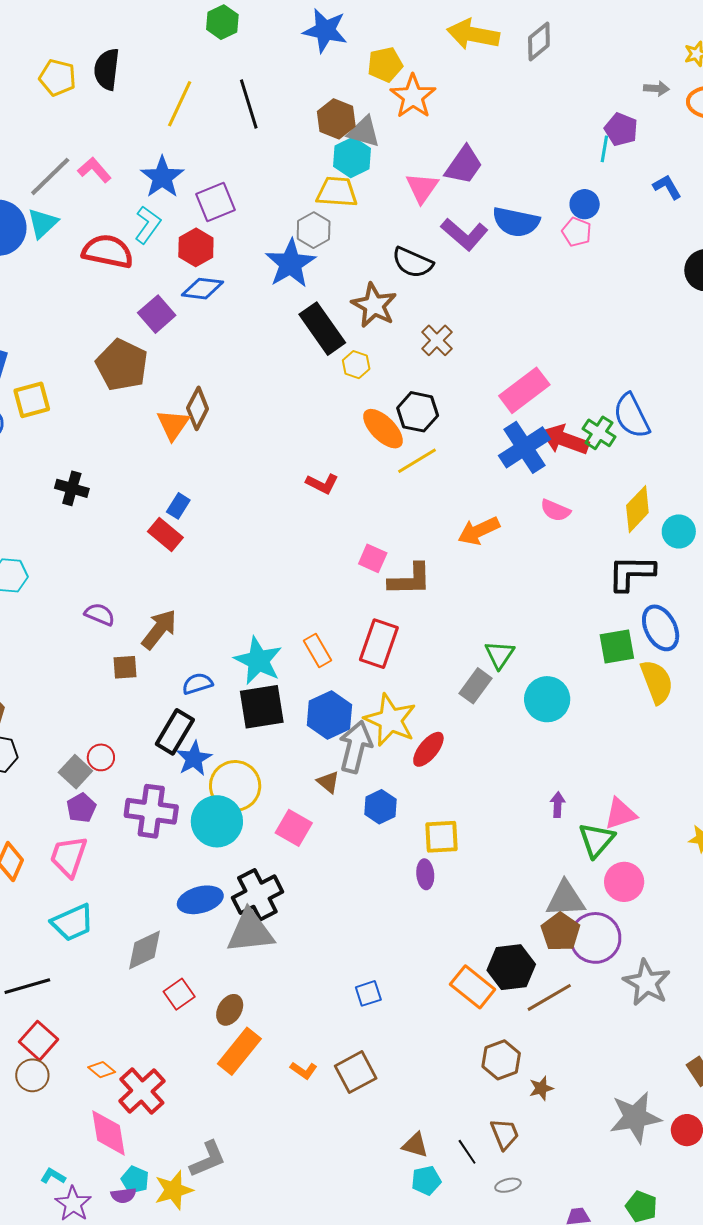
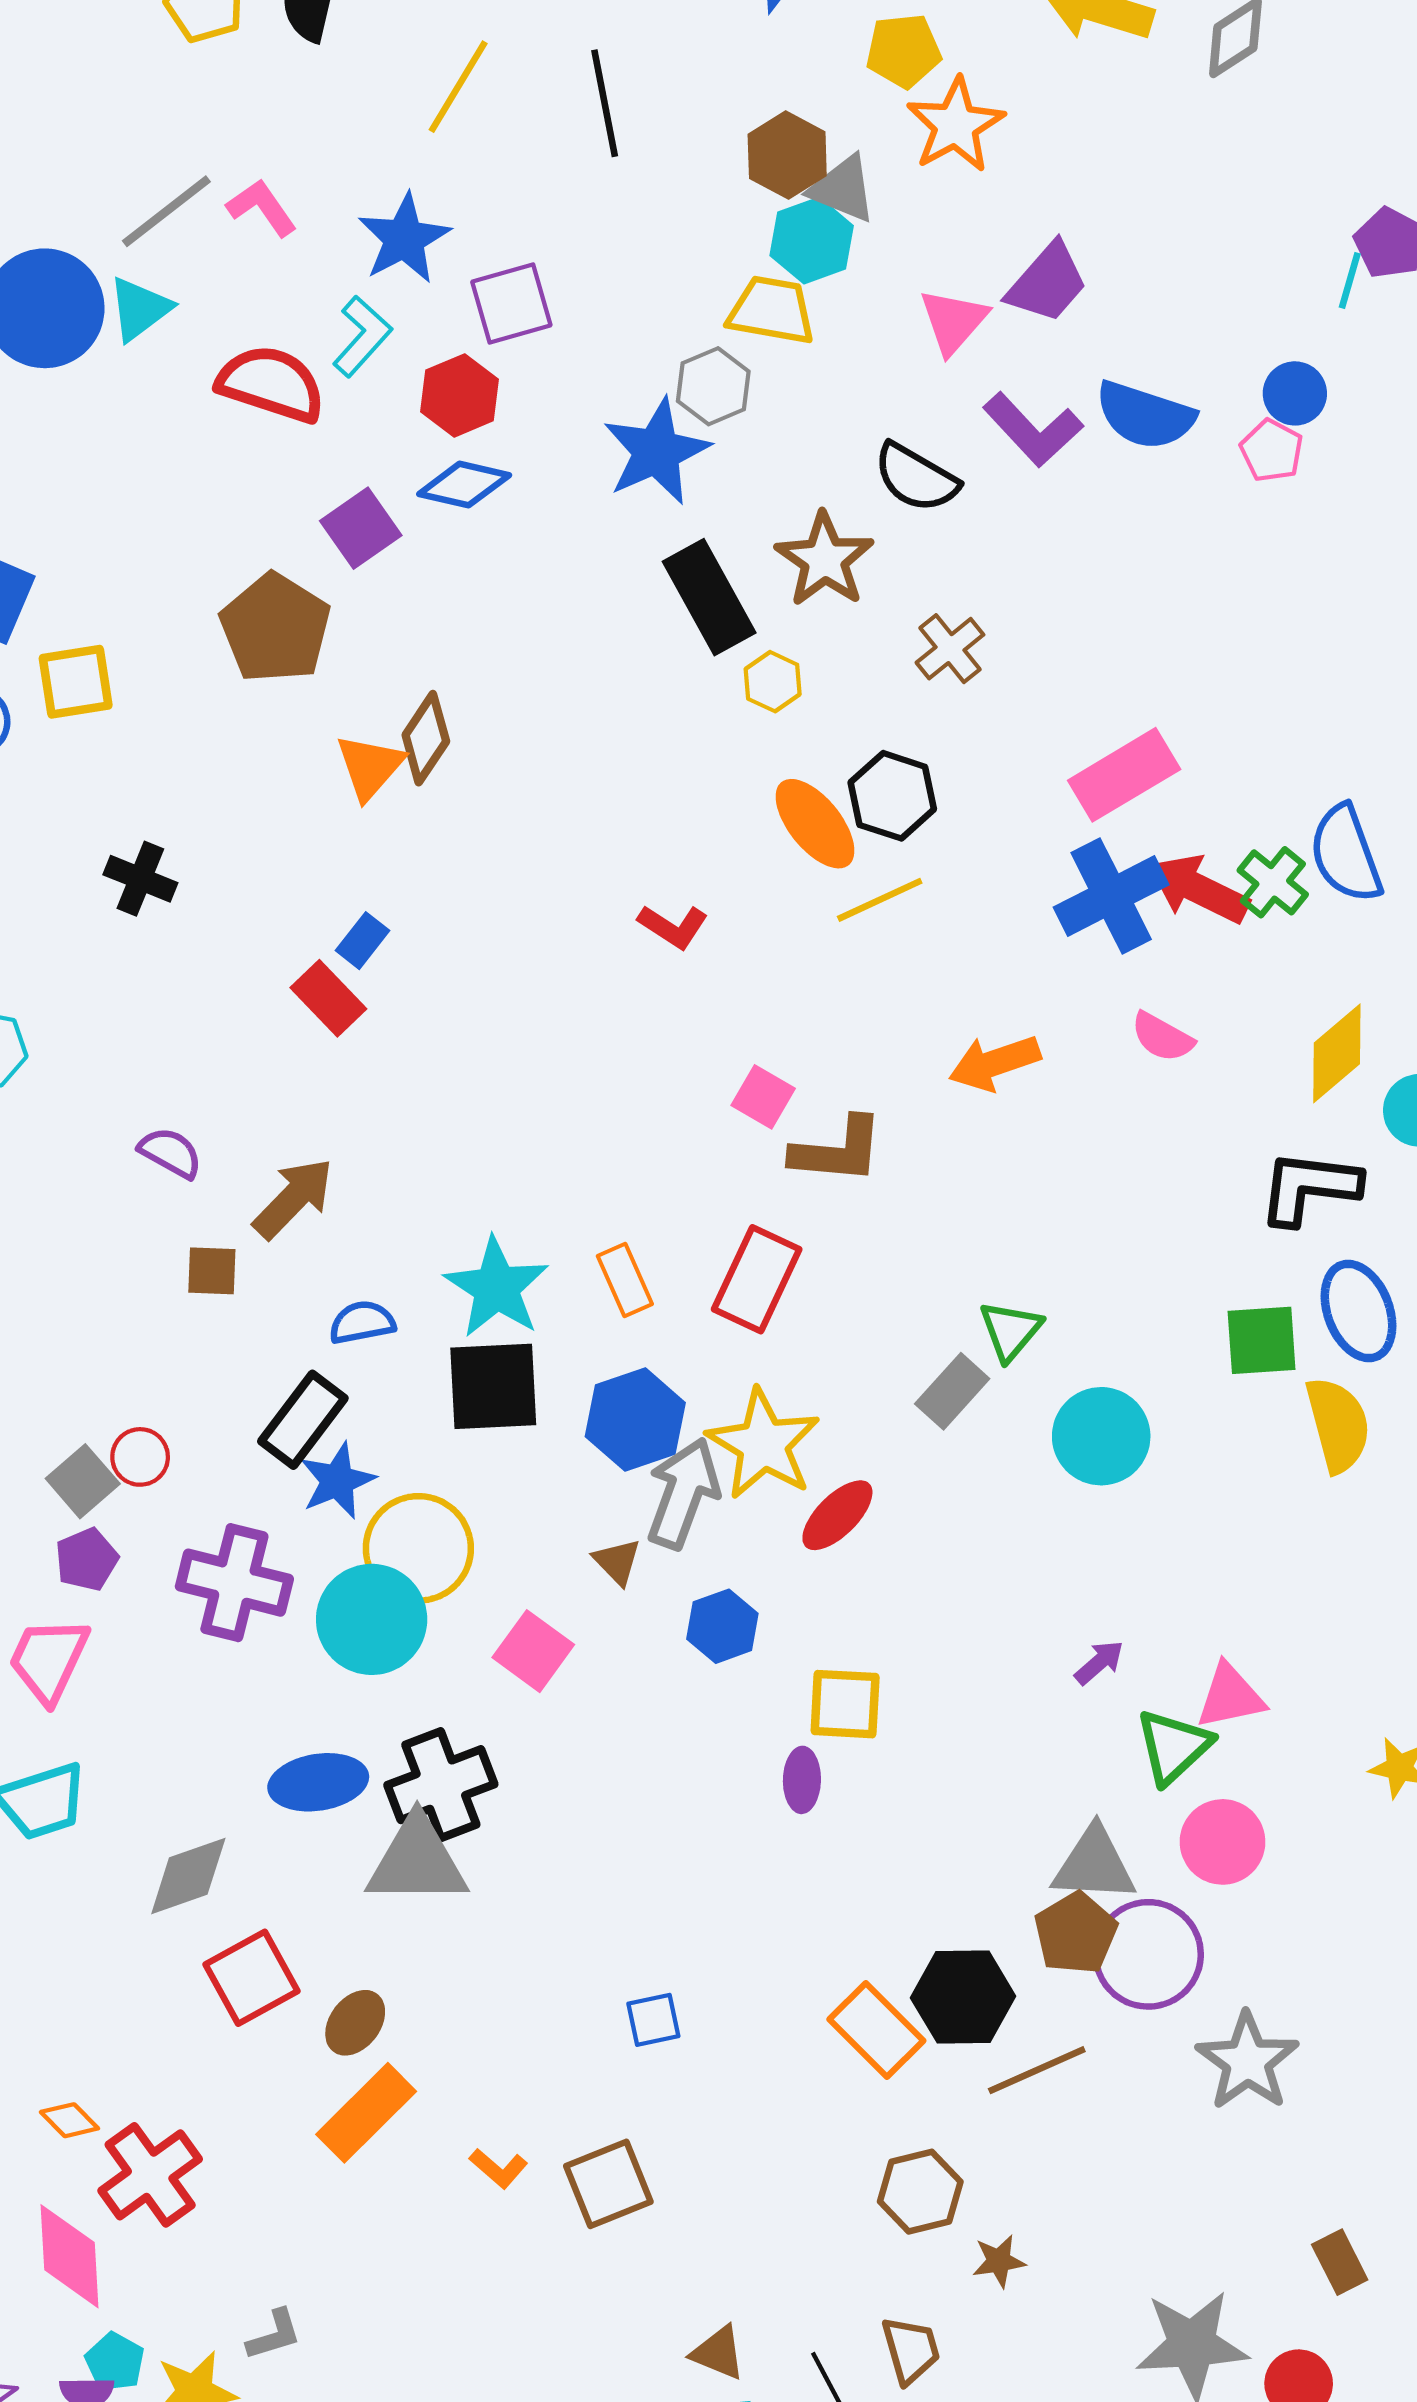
purple arrow: (558, 805) -> (1099, 1663), turned 40
red square: (179, 994) -> (252, 1978), size x1.4
gray L-shape: (208, 1159) -> (274, 2335), size x0.7

